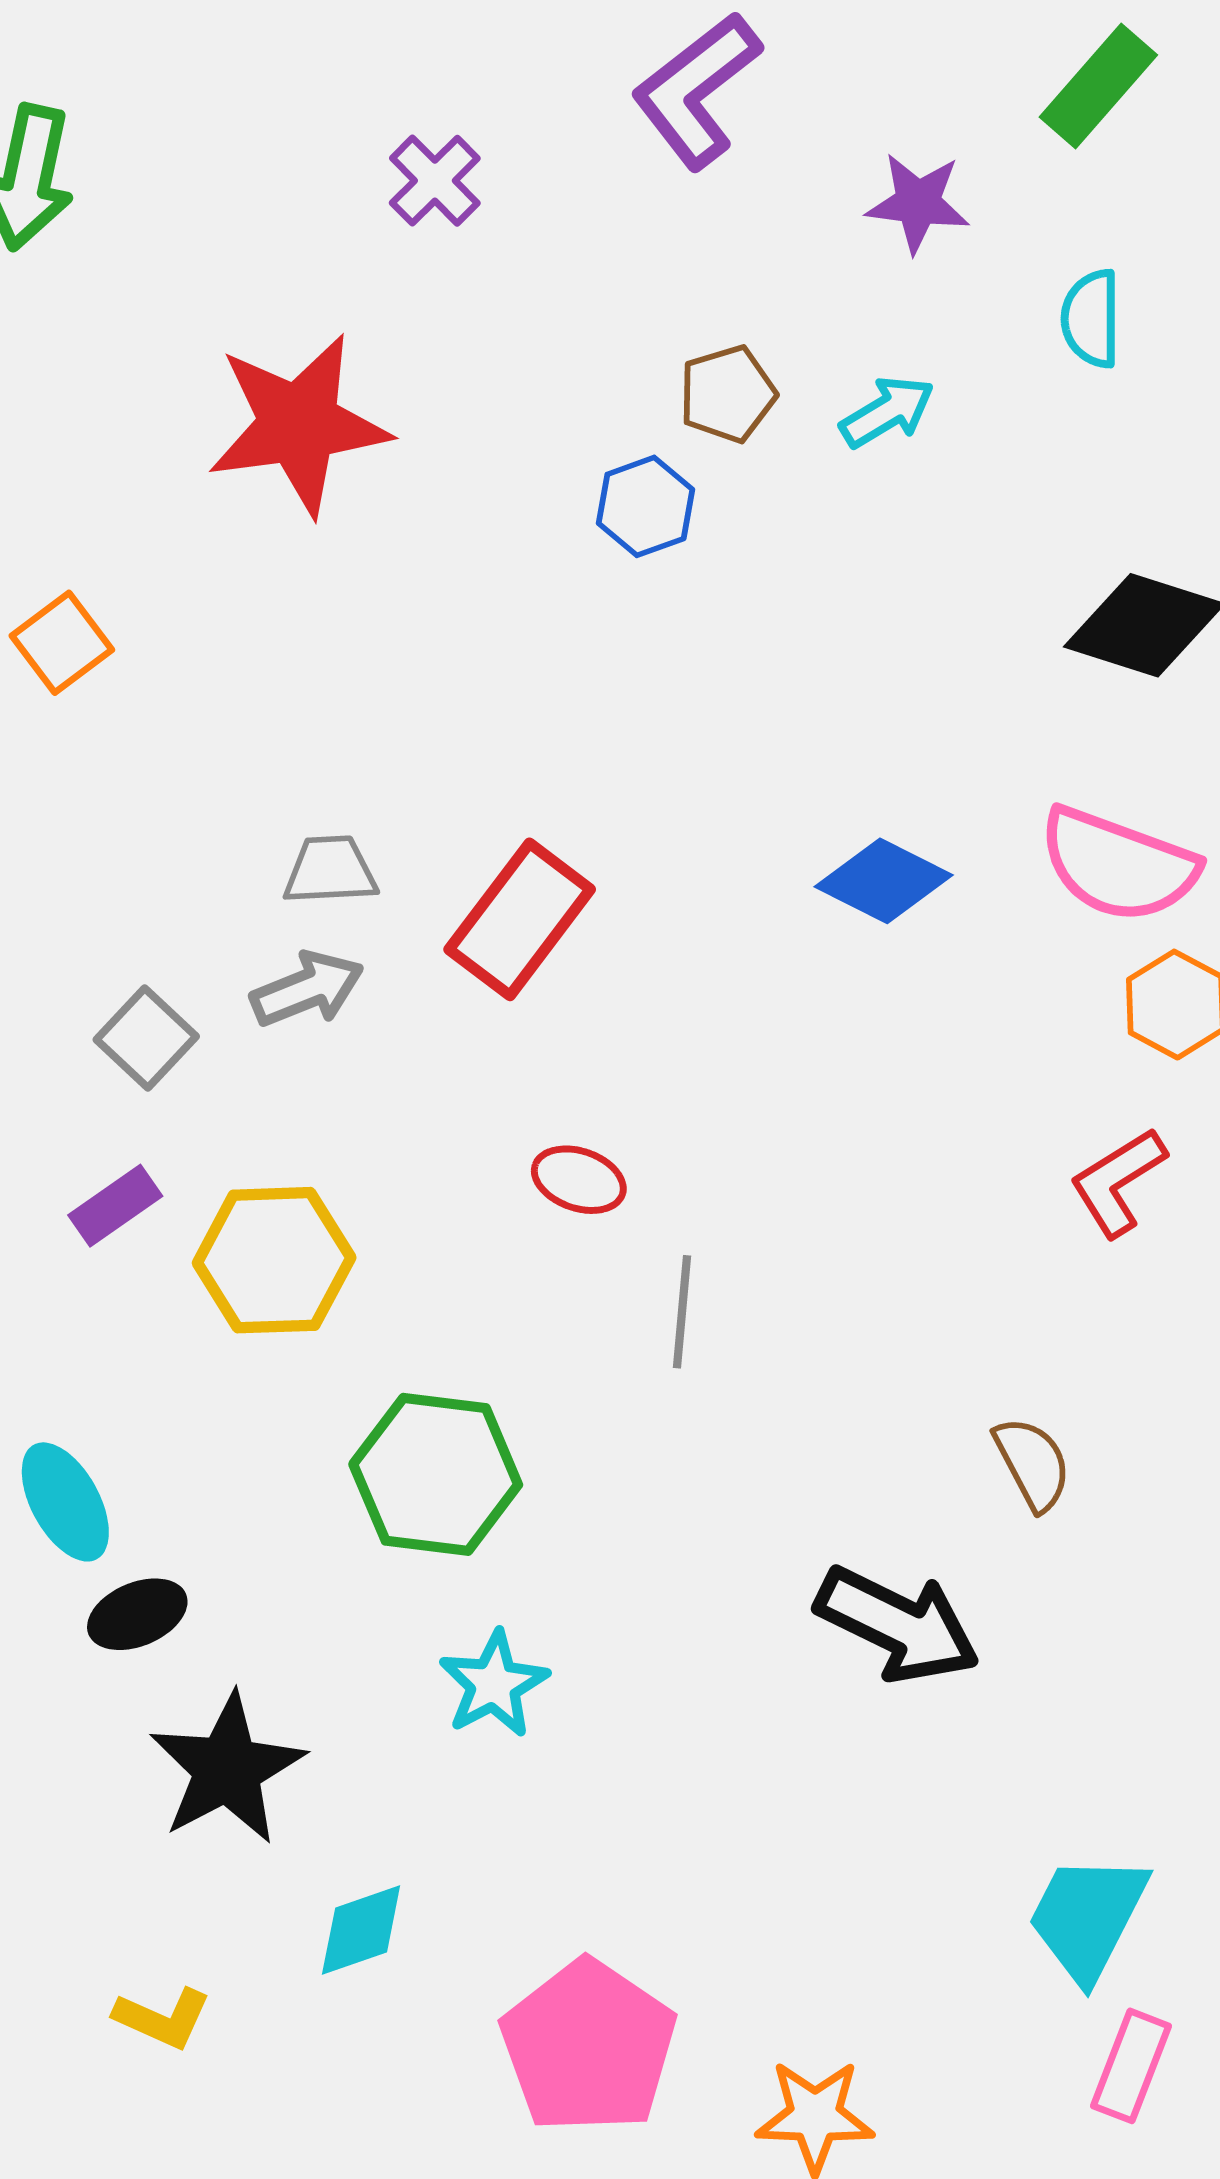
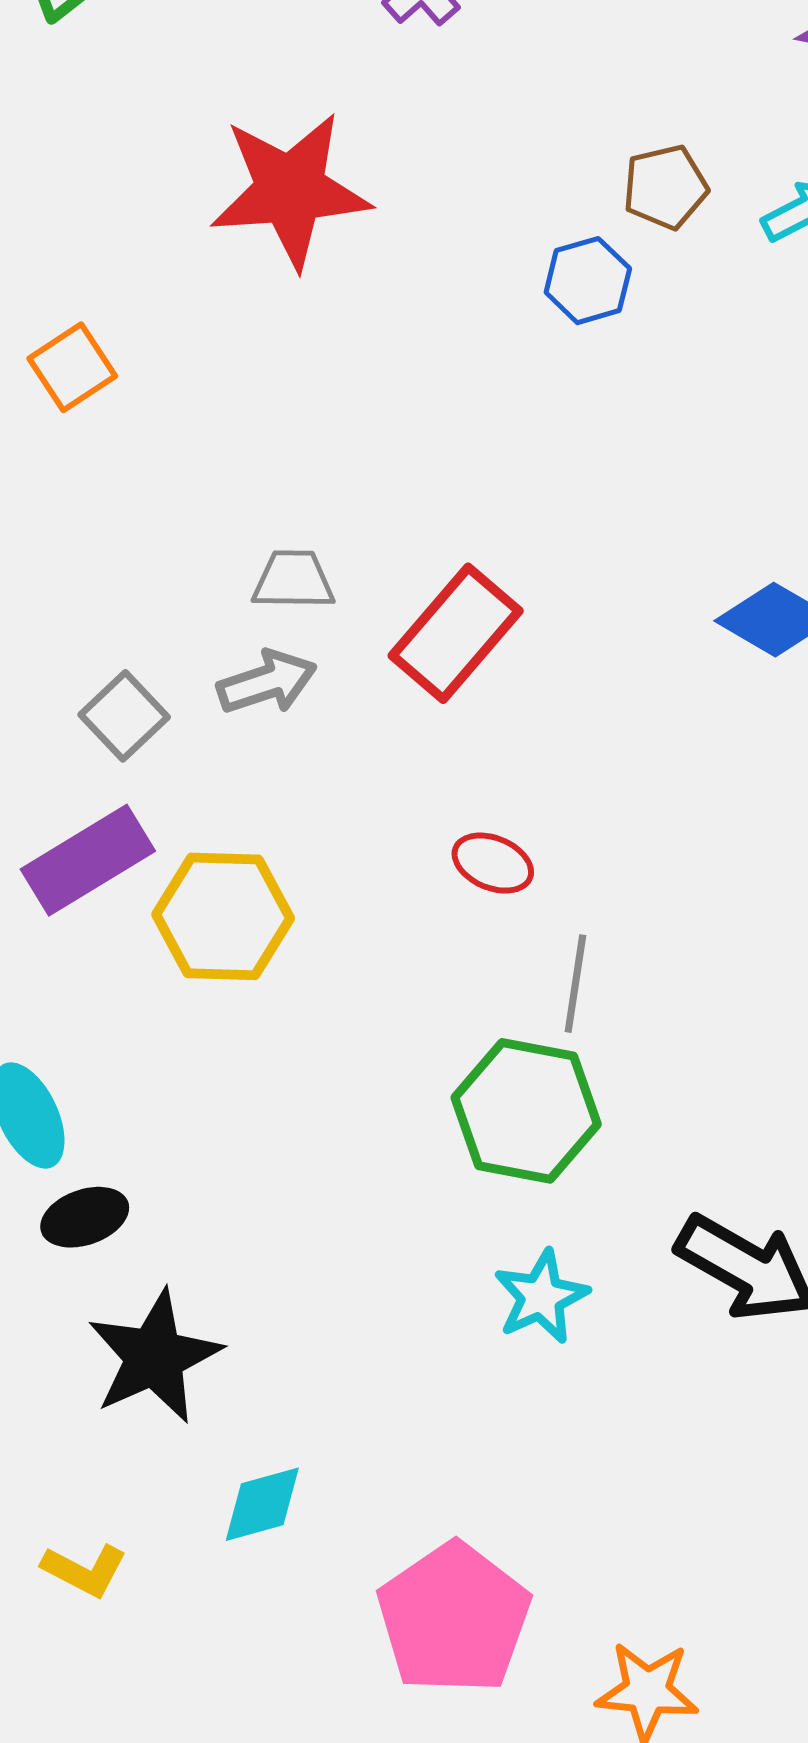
purple rectangle: (115, 1206) -> (88, 860), size x1.6
green hexagon: (436, 1474) -> (526, 1111), moved
cyan star: (494, 1684) -> (541, 1297), moved

